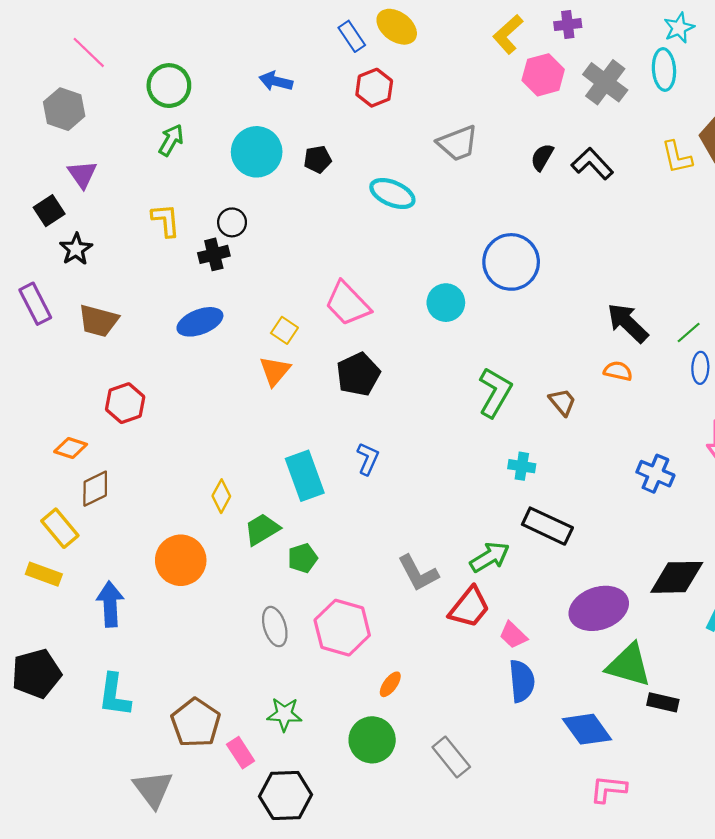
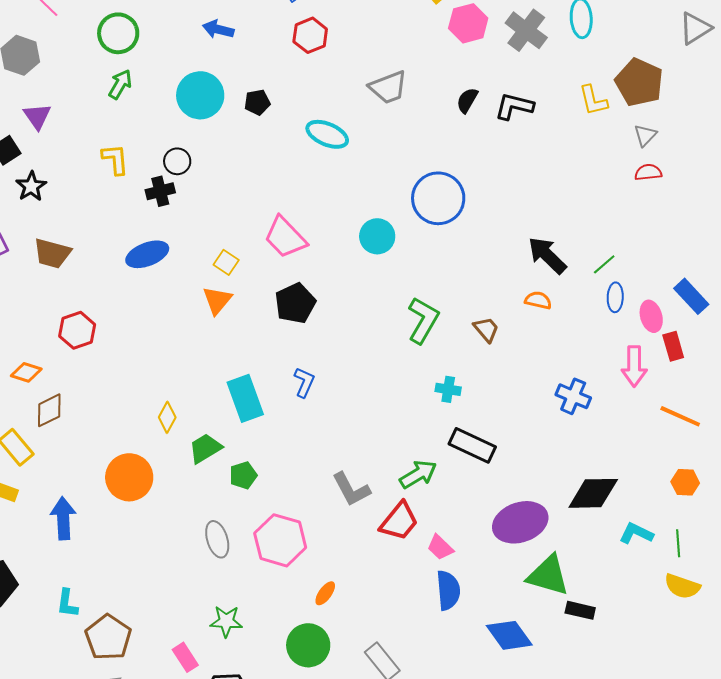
black L-shape: (592, 164) -> (514, 106), turned -33
cyan L-shape: (114, 695) -> (67, 603), size x0.7
brown pentagon: (196, 723) -> (108, 637), moved

